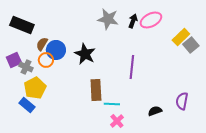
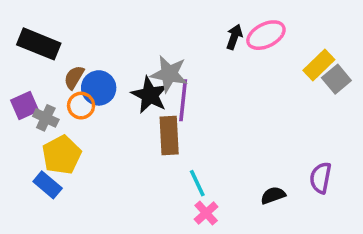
gray star: (108, 19) -> (169, 74), moved
purple line: (132, 67) -> (183, 100), moved
brown rectangle: (96, 90) -> (169, 135), moved
cyan line: (112, 104) -> (197, 183), turned 63

